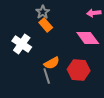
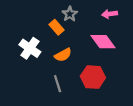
gray star: (43, 12) -> (70, 14), moved
orange semicircle: (52, 63) -> (63, 55), moved

